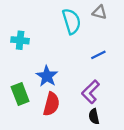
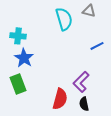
blue line: (98, 55) -> (97, 46), moved
blue star: (47, 76) -> (24, 58), moved
red semicircle: (51, 104) -> (60, 99), moved

